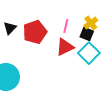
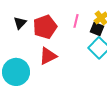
red triangle: (65, 47) -> (48, 56), moved

